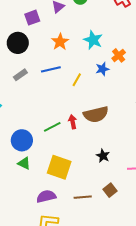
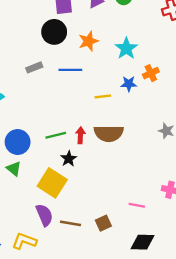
black circle: (18, 43) -> (54, 32), moved
yellow line: (77, 80) -> (103, 96), moved, turned 40
black star: (103, 156) -> (69, 159), moved
purple semicircle: (46, 196) -> (44, 215), moved, turned 66

